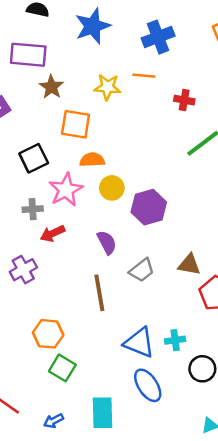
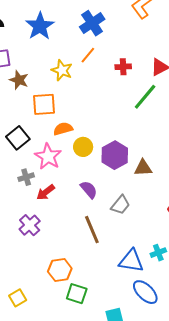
orange line: (144, 76) -> (88, 55), turned -42
yellow star: (107, 87) -> (62, 70), turned 30
brown triangle: (189, 265) -> (143, 168), moved

